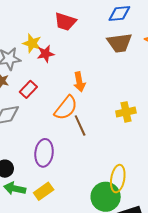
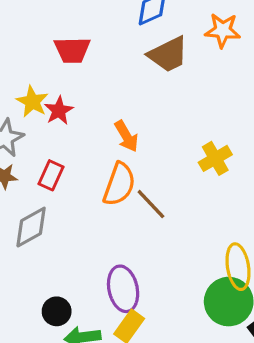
yellow star: (32, 43) -> (32, 102), turned 30
purple ellipse: (44, 153) -> (123, 289), moved

